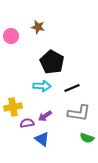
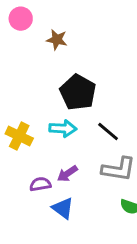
pink circle: (11, 36) -> (21, 19), moved
black line: (72, 88) -> (108, 131), turned 63
yellow cross: (13, 107) -> (19, 136), moved, turned 36

